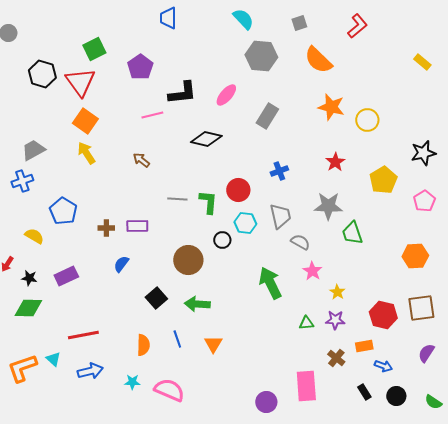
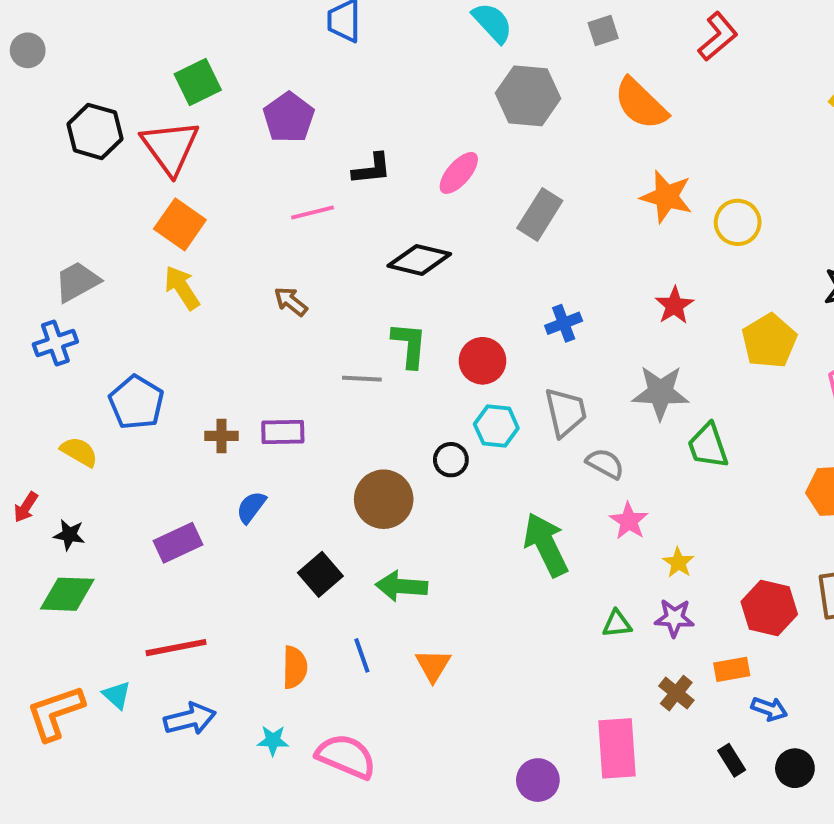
black L-shape: (182, 93) -> (372, 169), size x0.7
green L-shape: (208, 202) -> (409, 345), moved
purple rectangle: (66, 276) -> (178, 543), moved

